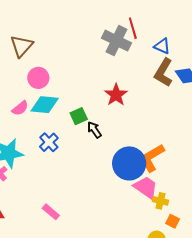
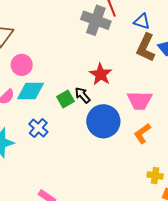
black arrow: (94, 130) -> (83, 95), moved
orange L-shape: (152, 158) -> (142, 133), size x0.7
blue circle: (129, 163) -> (103, 121), moved
pink trapezoid: (146, 187) -> (139, 100), moved, turned 152

